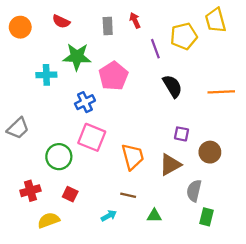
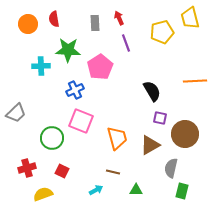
red semicircle: (61, 21) -> (54, 19), turned 56
orange circle: (20, 27) -> (28, 24), moved
purple line: (155, 49) -> (126, 43), moved
black semicircle: (172, 86) -> (152, 91), moved
brown circle: (210, 152) -> (185, 134), size x1.4

